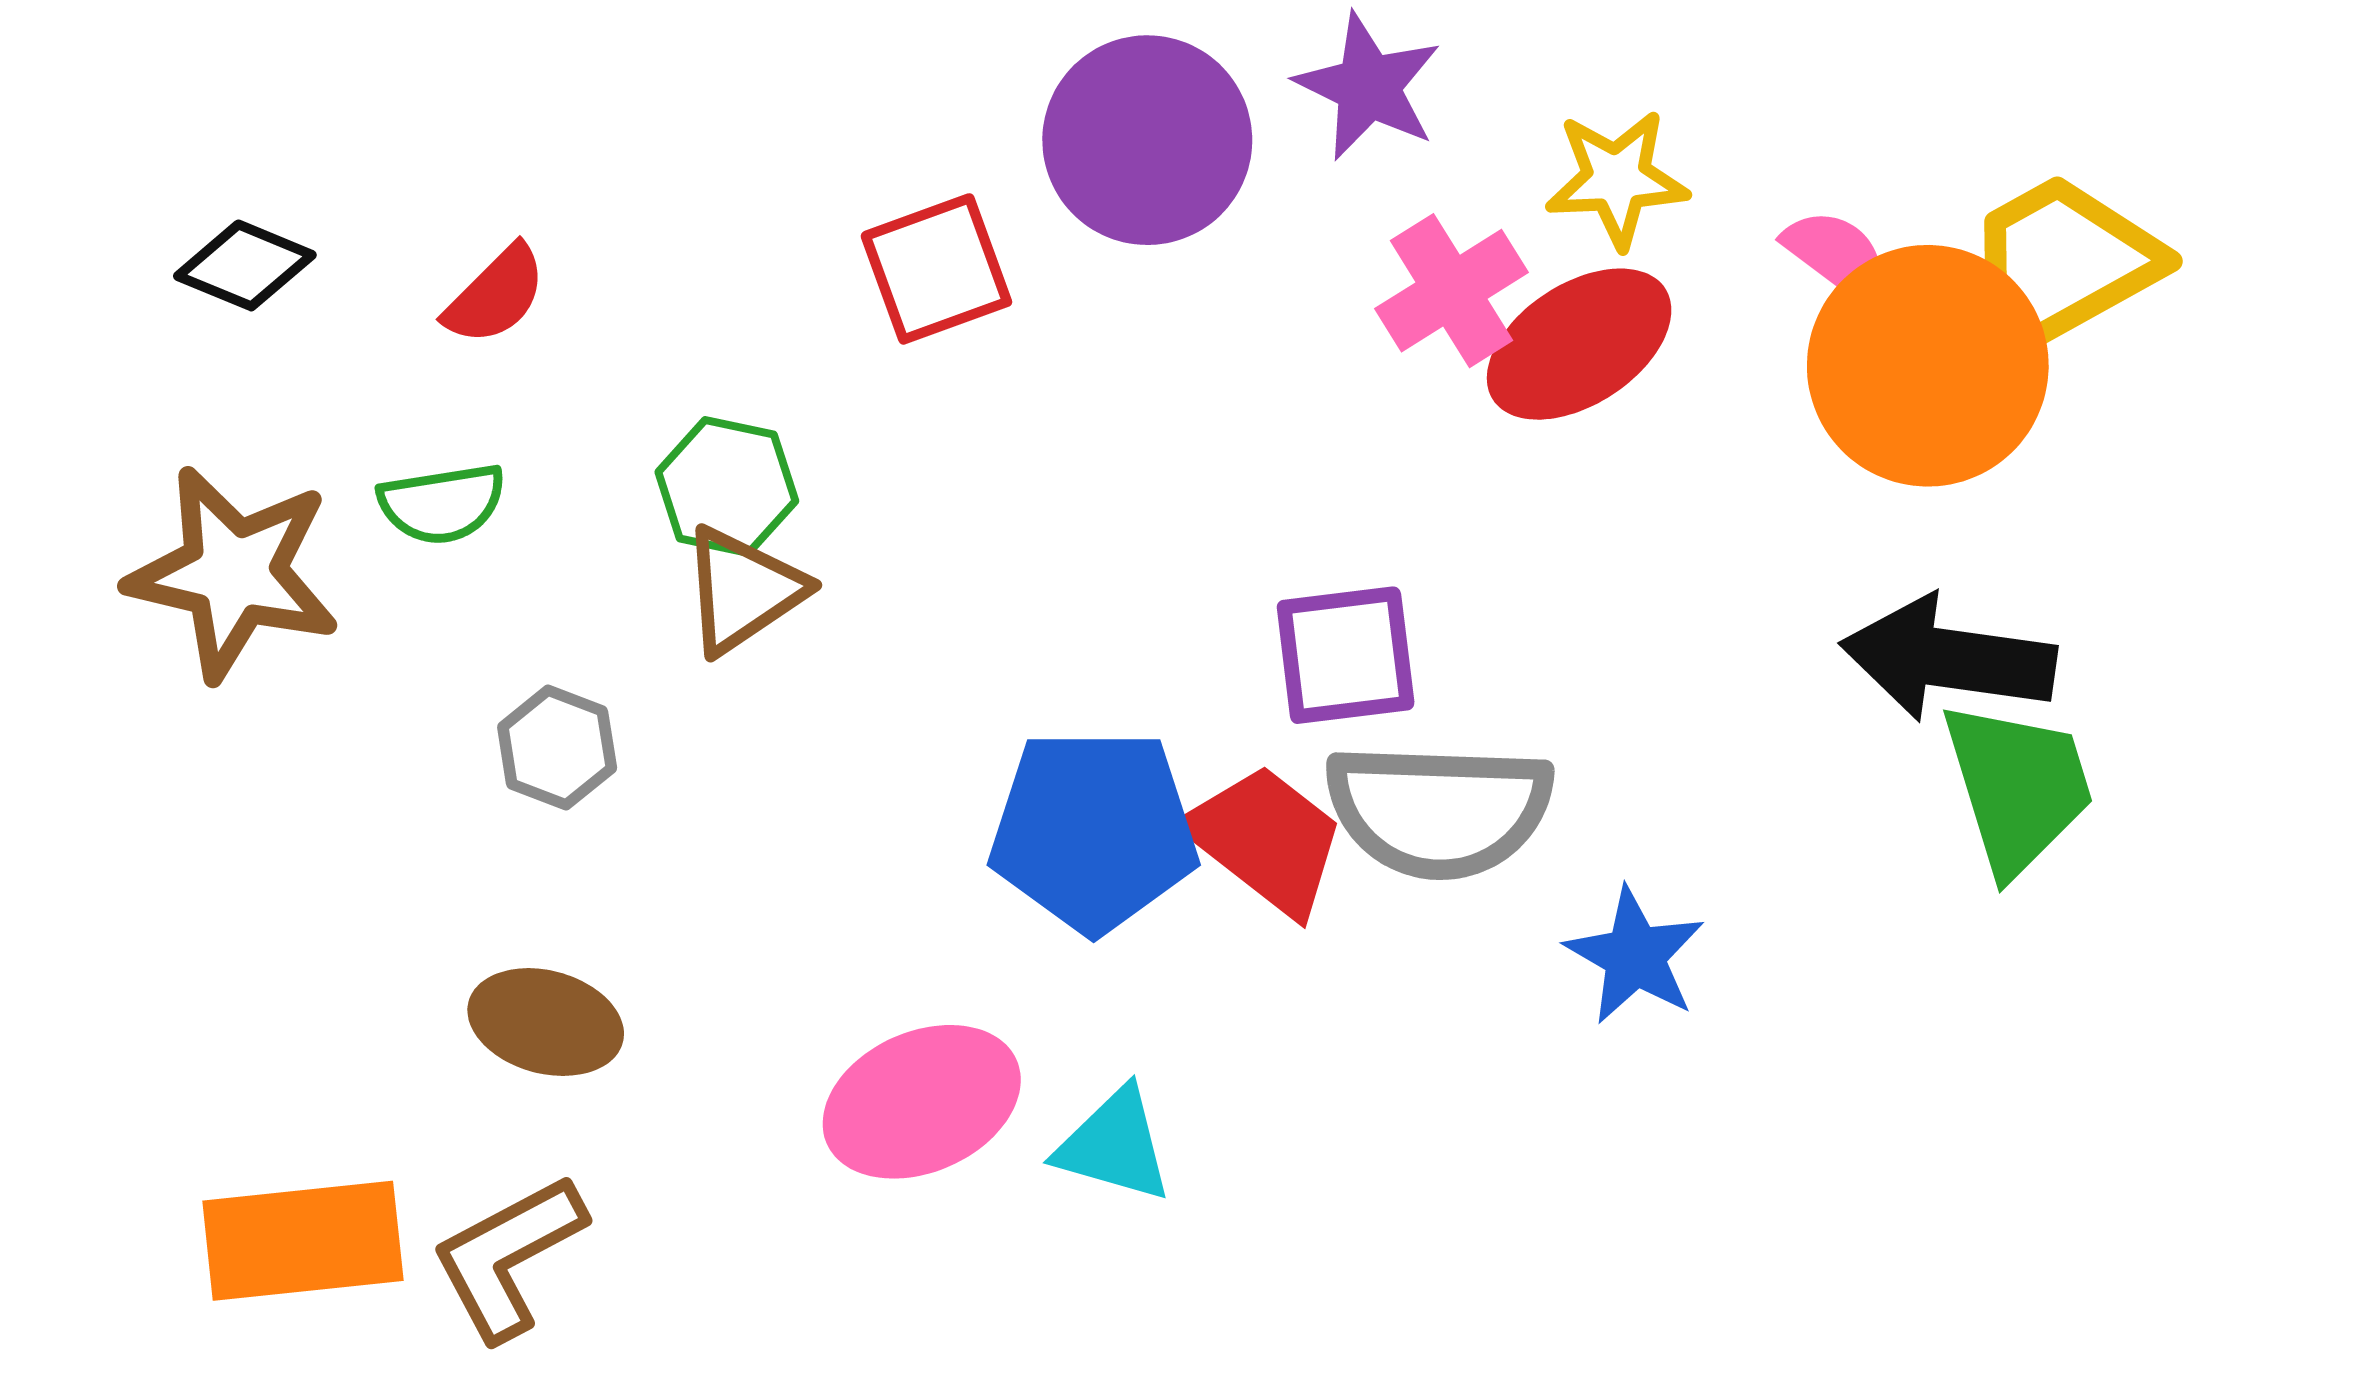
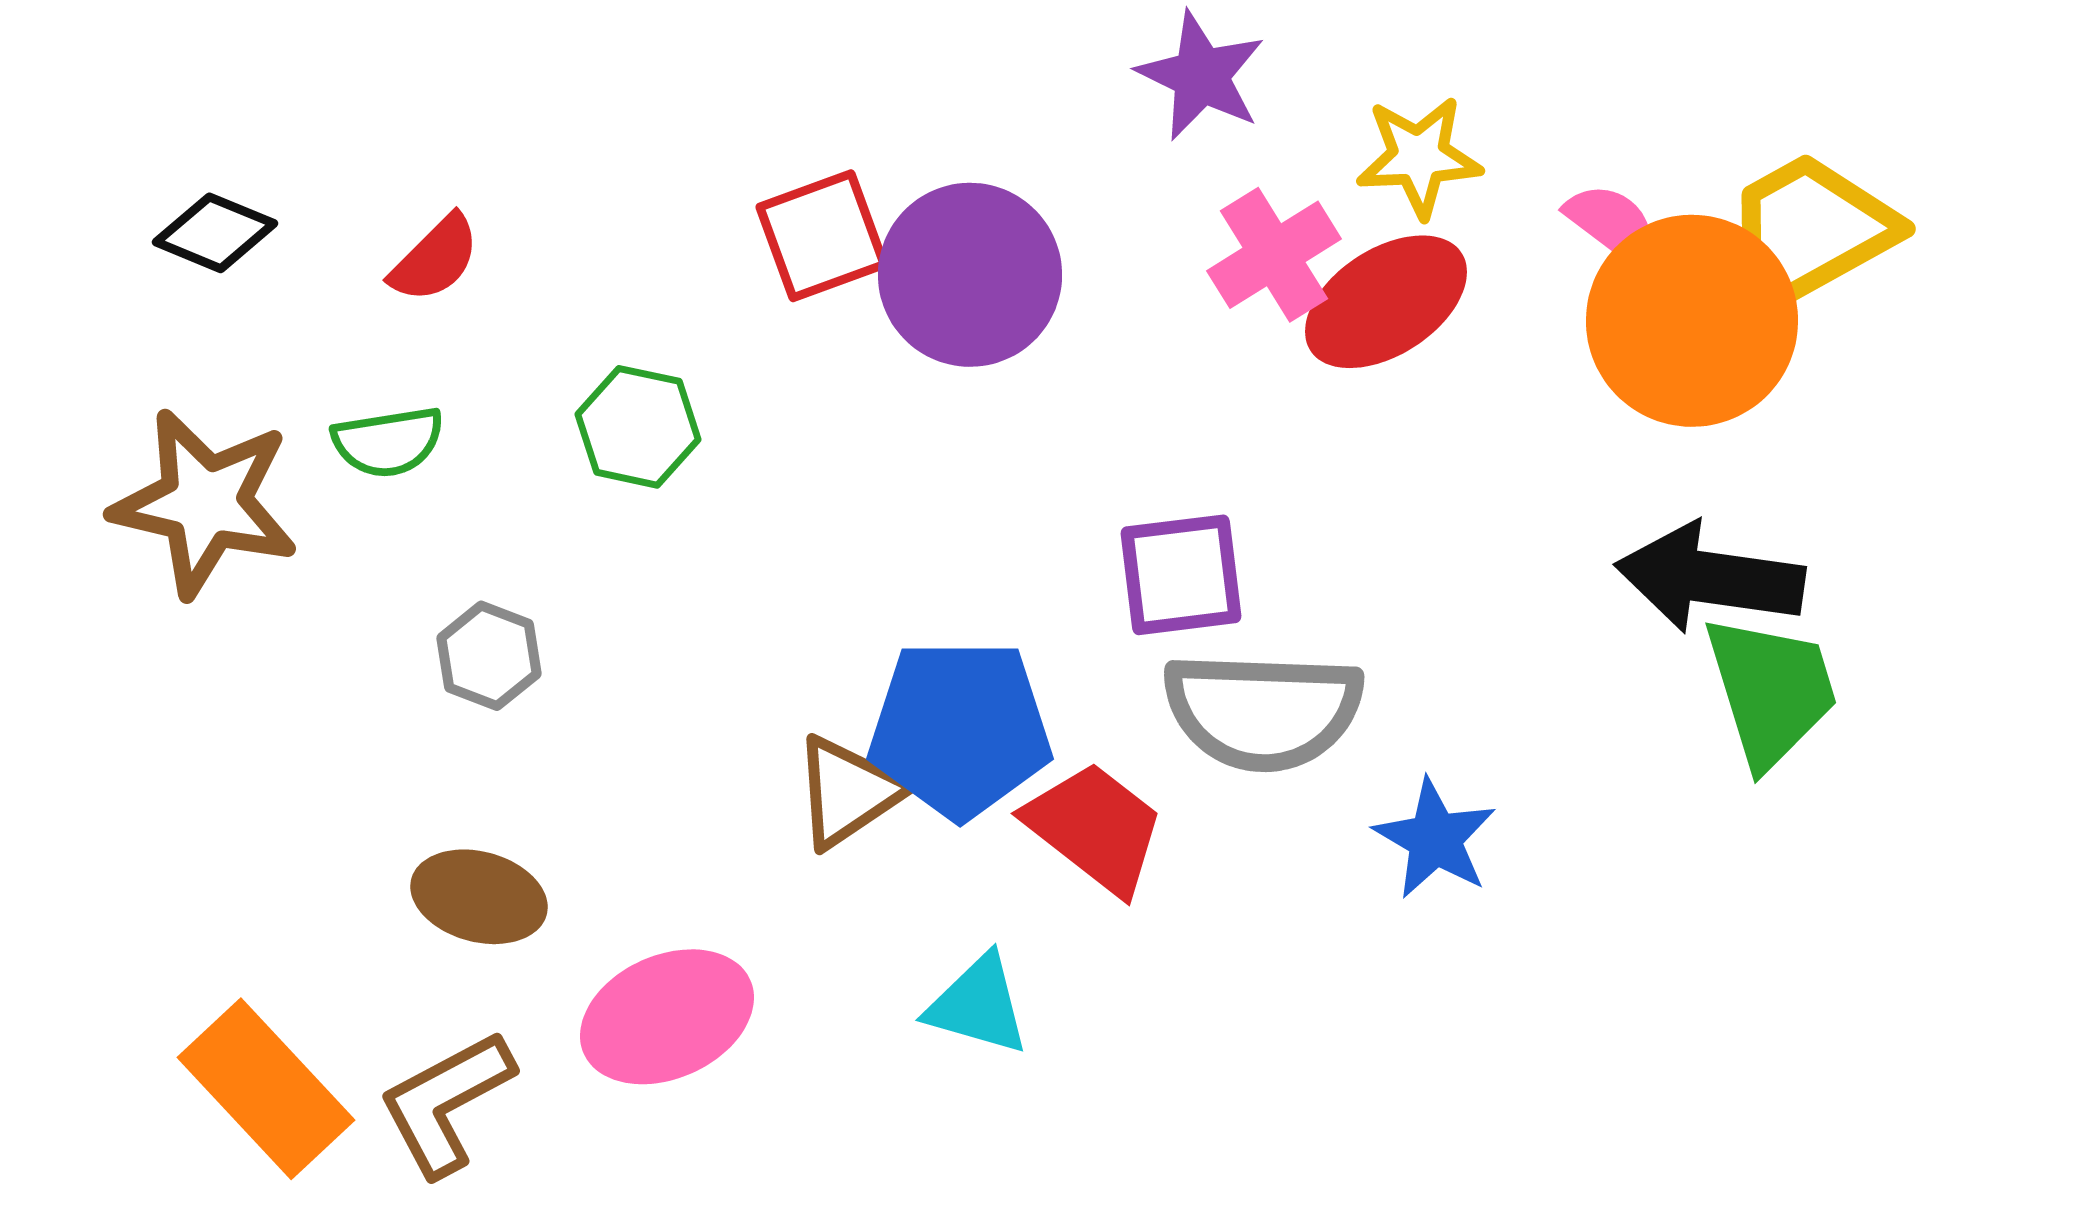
purple circle: (1147, 140) -> (970, 275), moved
brown triangle: (743, 590) -> (848, 792), moved
red trapezoid: (1266, 840) -> (1095, 828), moved
pink ellipse: (922, 1102) -> (667, 1017), moved
orange rectangle: (303, 1241) -> (266, 1089), turned 53

